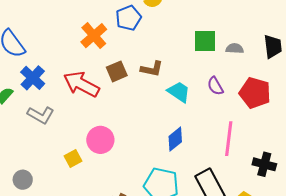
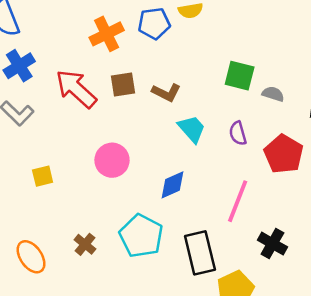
pink circle: (100, 140) -> (112, 160), moved

